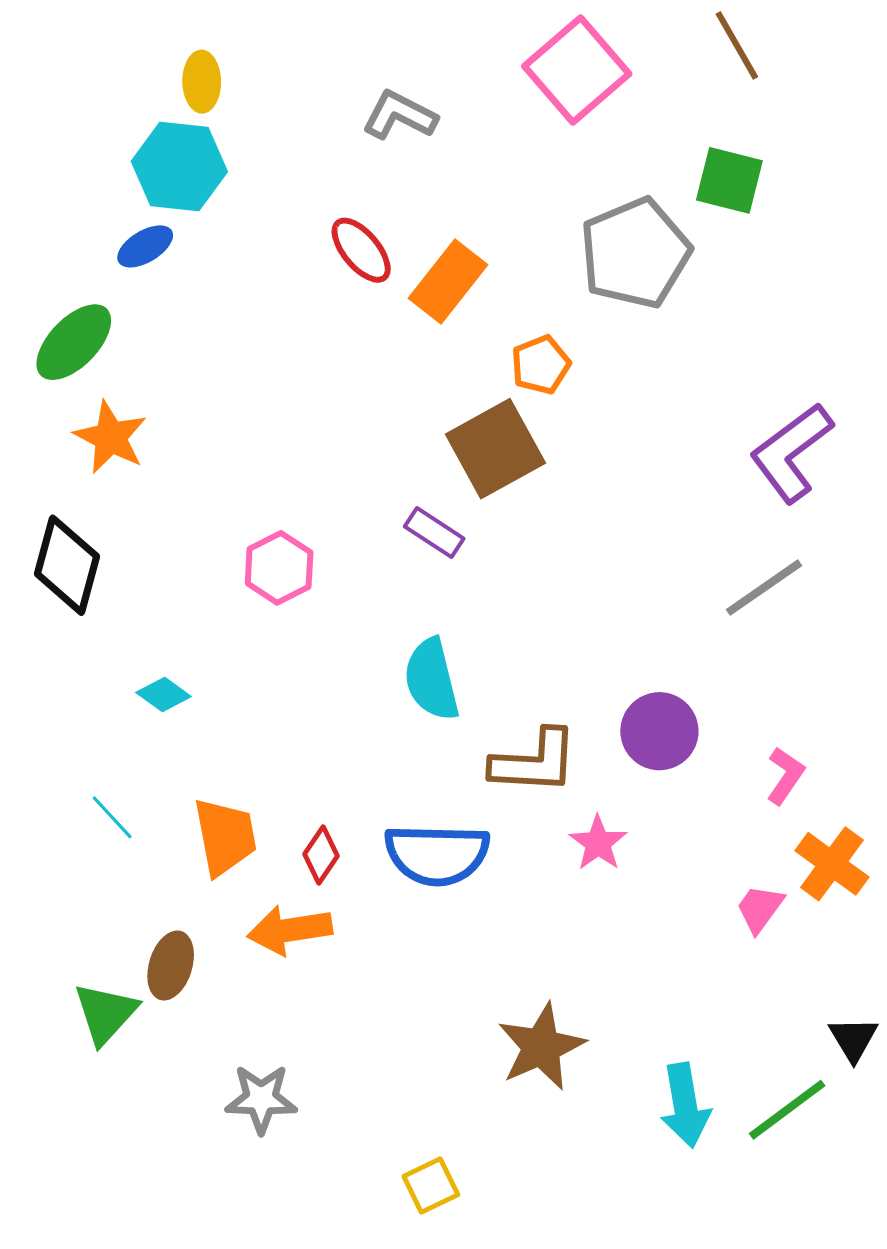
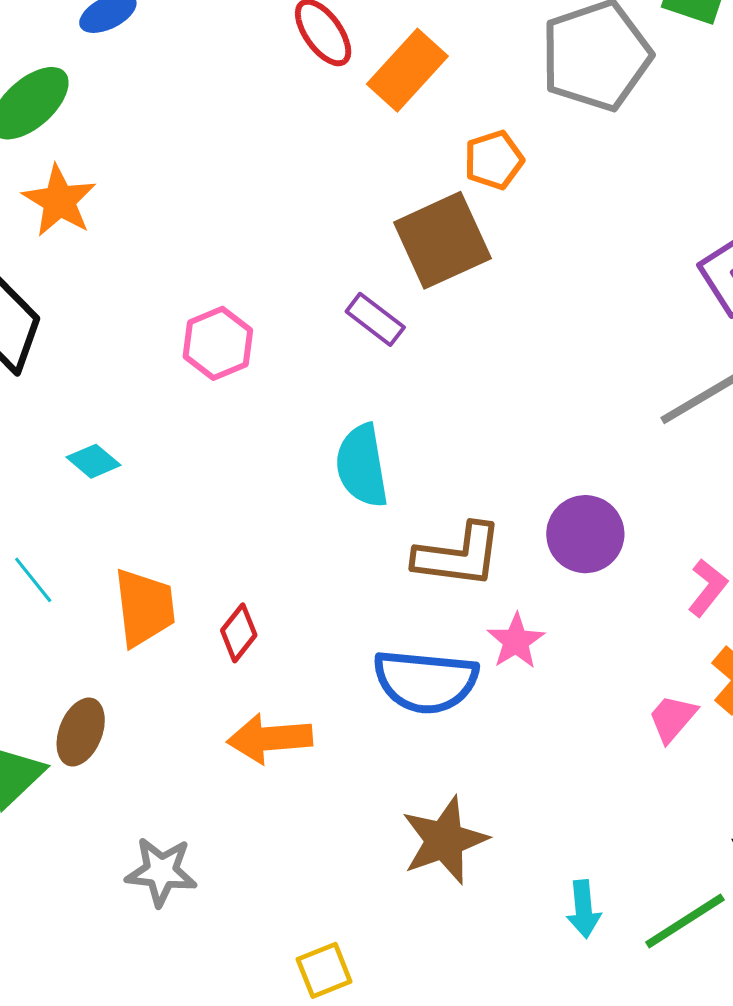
blue semicircle: (437, 854) -> (426, 681), moved
orange arrow: (290, 930) -> (270, 739), moved
cyan arrow: (685, 1105) -> (584, 909), size x0.7

